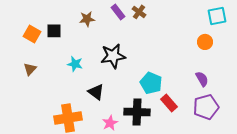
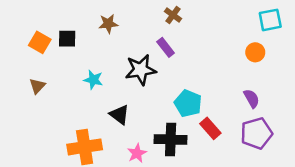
purple rectangle: (118, 12) -> (166, 47), moved

